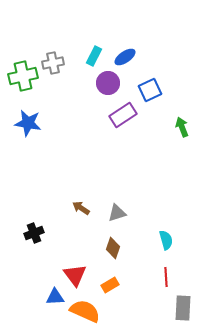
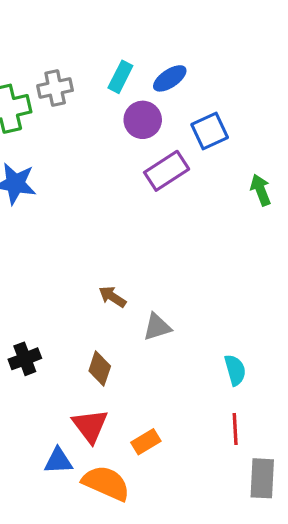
brown arrow: (81, 208) -> (112, 297), moved
brown diamond: (113, 248) -> (100, 368), moved

